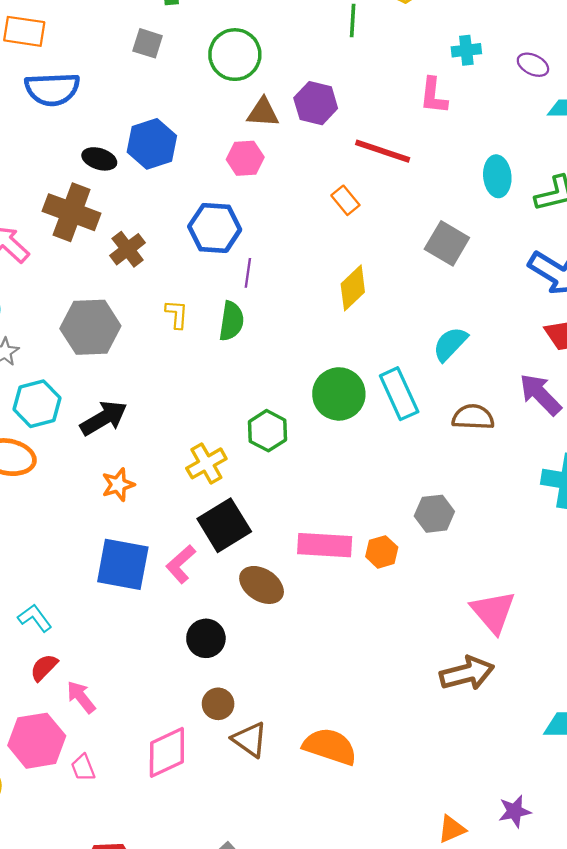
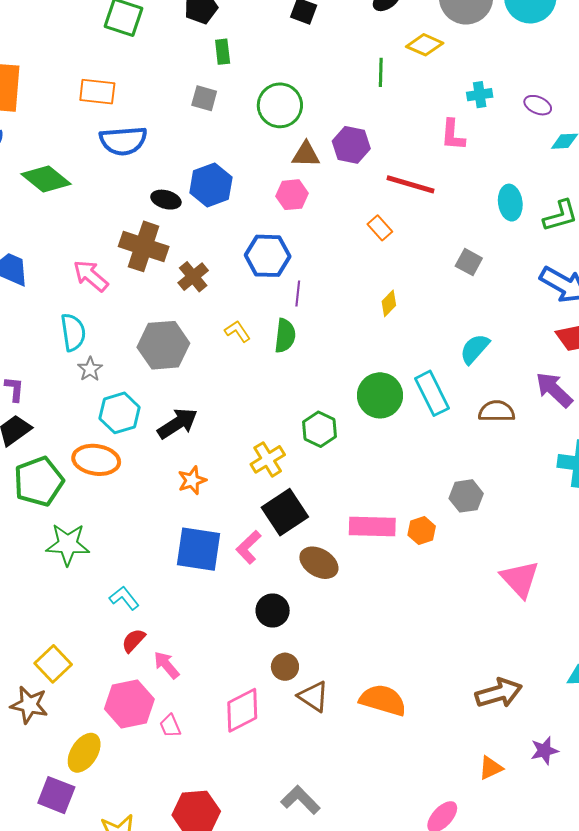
gray square: (447, 243) -> (469, 262), size x0.7
yellow diamond: (353, 288) -> (389, 303), size x0.7
yellow L-shape: (177, 314) -> (238, 331), turned -36
brown arrow: (467, 673) -> (499, 693), moved

